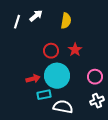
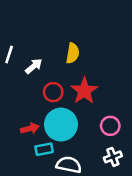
white arrow: (36, 16) -> (34, 66), moved
red star: (75, 50) -> (84, 91), size x1.5

